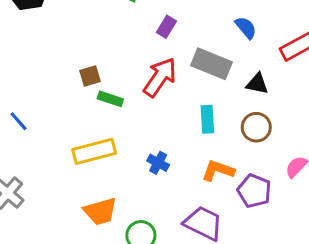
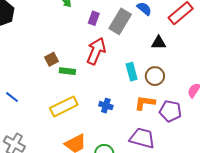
gray rectangle: (212, 64) -> (120, 21), moved, turned -70
brown circle: (256, 127) -> (155, 76), moved

